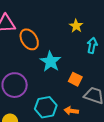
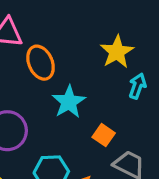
yellow star: (76, 26) -> (117, 52), size x1.5

